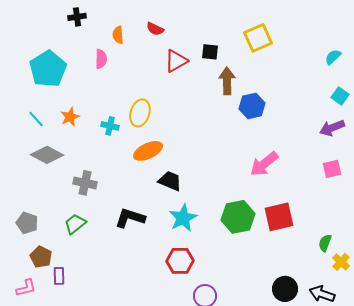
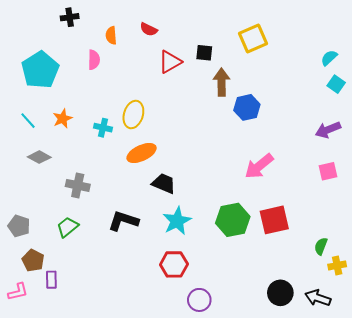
cyan square: (340, 96) -> (336, 84), moved
gray diamond: (47, 155) -> (39, 157), size x0.7
yellow cross: (341, 262) -> (337, 265), turned 36

